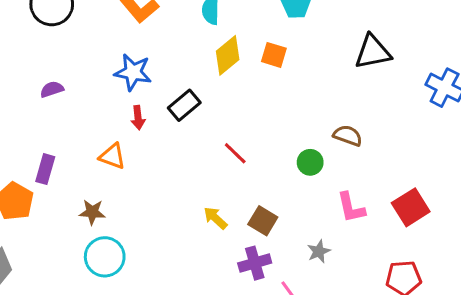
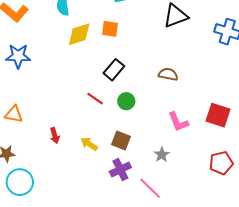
yellow diamond: (228, 55) -> (79, 34), turned 32
black rectangle: (184, 105) -> (114, 70), moved
red arrow: (138, 118) -> (55, 135), moved
green circle: (310, 162) -> (126, 101), moved
red square: (411, 207) -> (218, 115), turned -30

